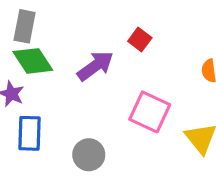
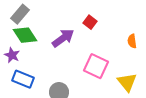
gray rectangle: (25, 26) -> (20, 14), turned 30
blue rectangle: (30, 133) -> (23, 79), turned -70

